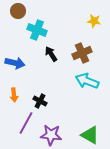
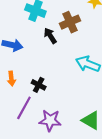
brown cross: (82, 53) -> (70, 22), moved

